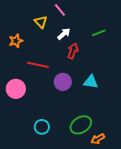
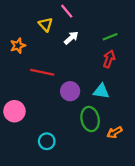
red arrow: (73, 51) -> (109, 59), moved
pink circle: (16, 89) -> (14, 111), moved
green ellipse: (81, 125) -> (90, 119), moved, turned -70
orange arrow: (98, 139) -> (115, 132), moved

